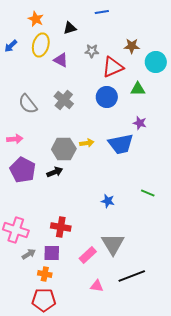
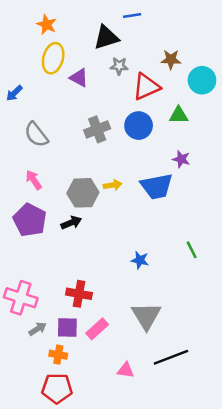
black triangle: (70, 28) -> (106, 37), moved, size x1.5
blue arrow: (11, 46) -> (14, 93), moved
gray cross: (64, 100) -> (97, 129), moved, turned 30
pink arrow: (15, 139) -> (34, 180), moved, turned -119
green line: (148, 193) -> (192, 250), turned 40
pink rectangle: (88, 255) -> (97, 329), moved

